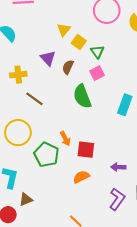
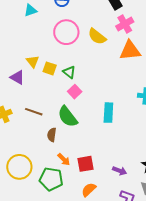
purple triangle: (48, 58) -> (17, 77), moved
brown semicircle: (68, 67) -> (52, 135), moved
brown line: (34, 99) -> (34, 112), moved
purple arrow: (118, 167) -> (120, 171), turned -144

